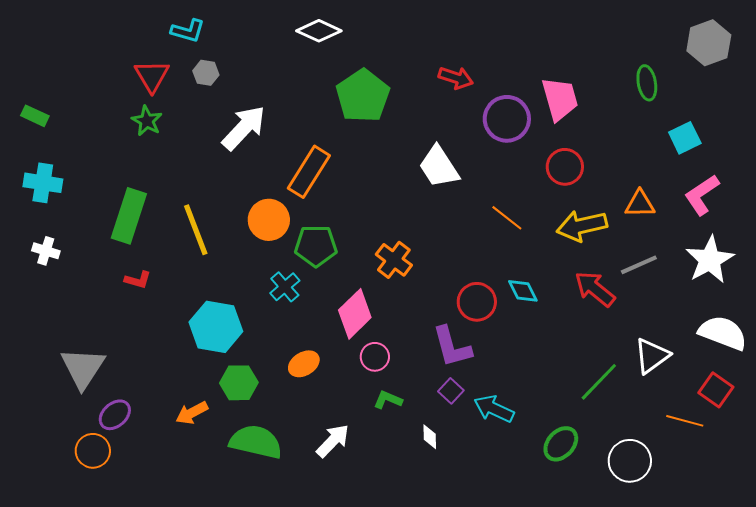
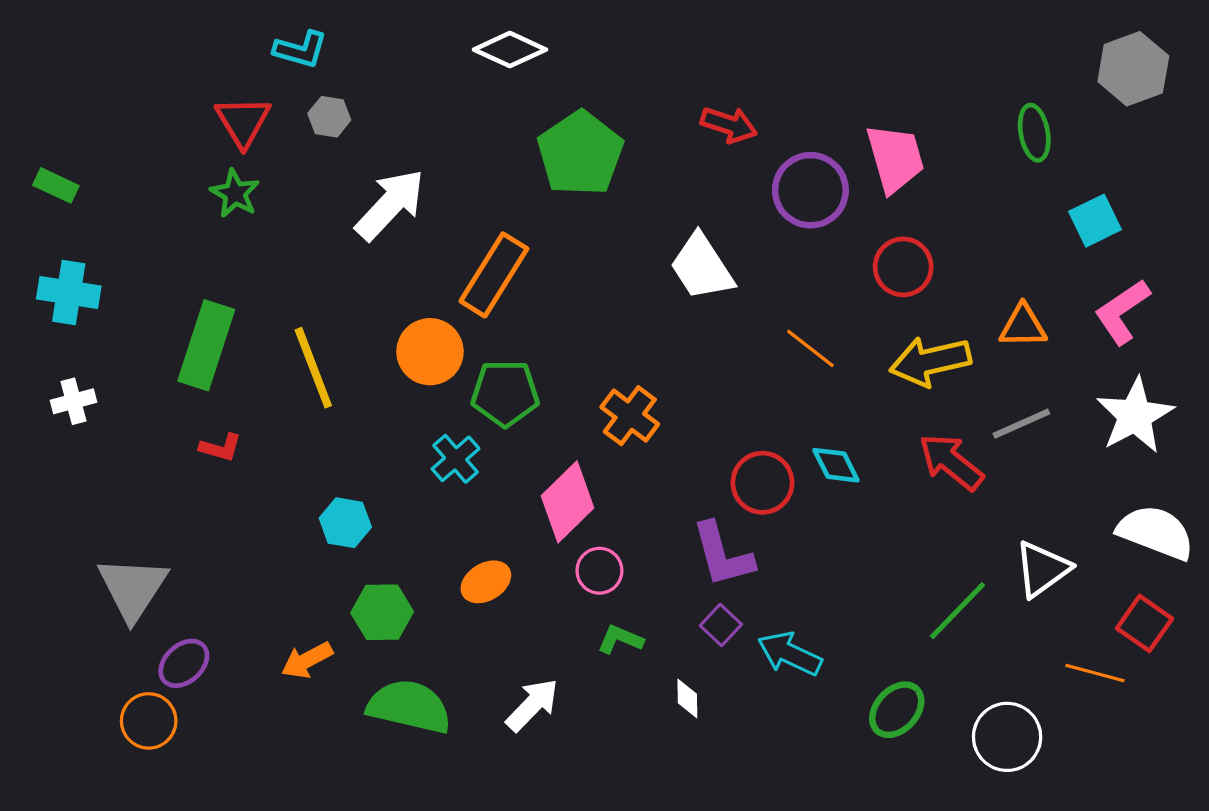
white cross: (46, 251) -> (74, 401), turned -32
cyan hexagon: (216, 327) -> (345, 523), size x0.6

